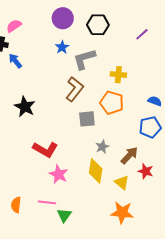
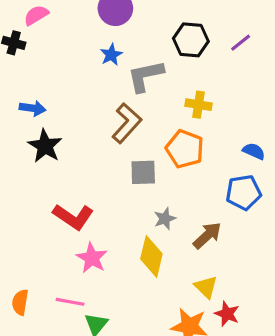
black hexagon: (98, 25) -> (191, 40), moved
blue arrow: (15, 61) -> (33, 108), moved, turned 133
red star: (146, 171) -> (227, 314), moved
yellow triangle: (122, 183) -> (206, 287), moved

